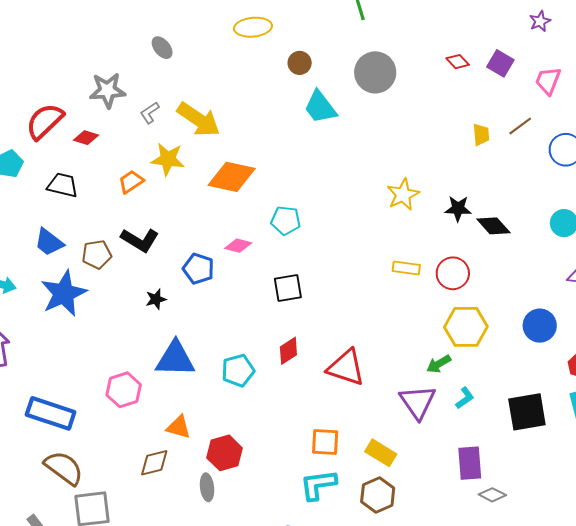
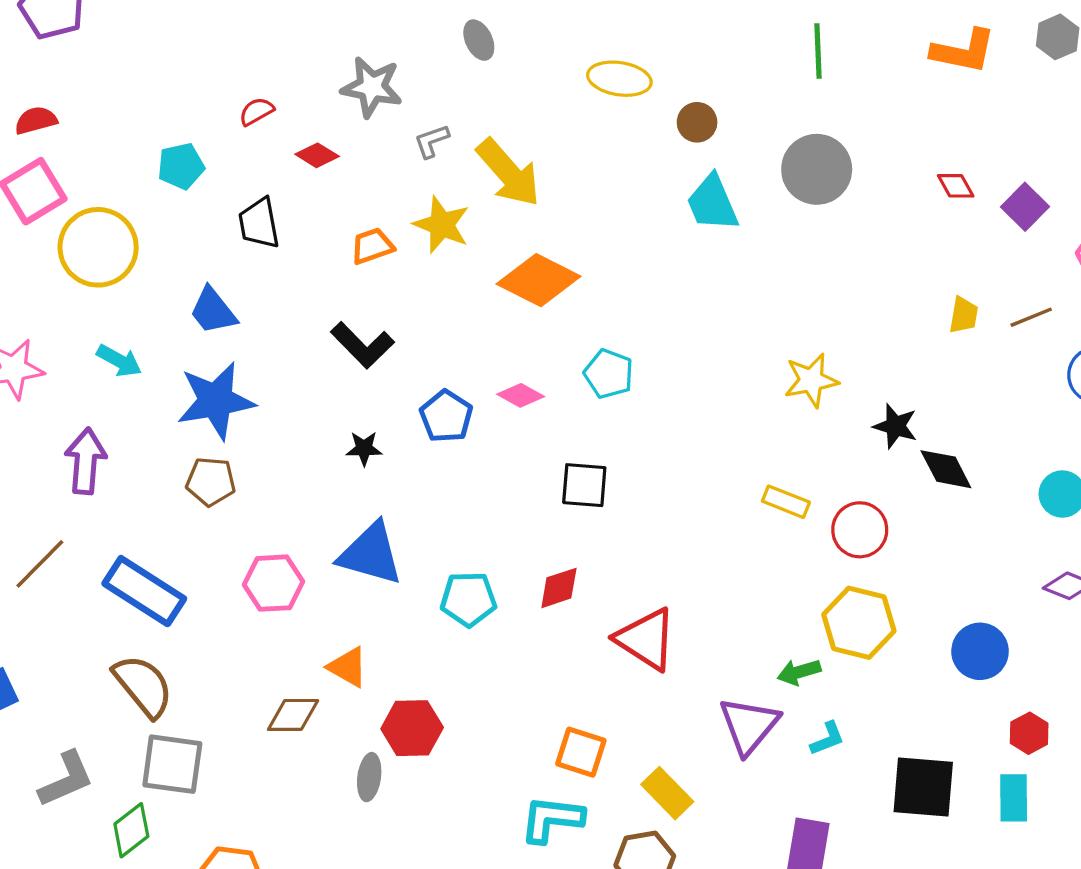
yellow ellipse: (253, 27) -> (619, 79), moved
red semicircle: (45, 121) -> (256, 111), size x0.5
black trapezoid: (63, 185) -> (259, 223), turned -128
brown pentagon: (97, 254) -> (211, 482), moved

